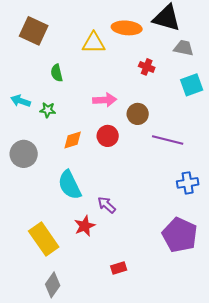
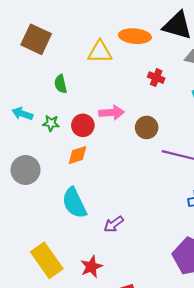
red circle: (108, 136) -> (83, 125), moved
purple arrow: (107, 205) -> (114, 224), turned -78
red star: (85, 226) -> (91, 267), moved

